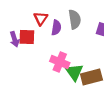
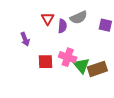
gray semicircle: (75, 19) -> (79, 17), turned 78
red square: (27, 37) -> (46, 62), moved

